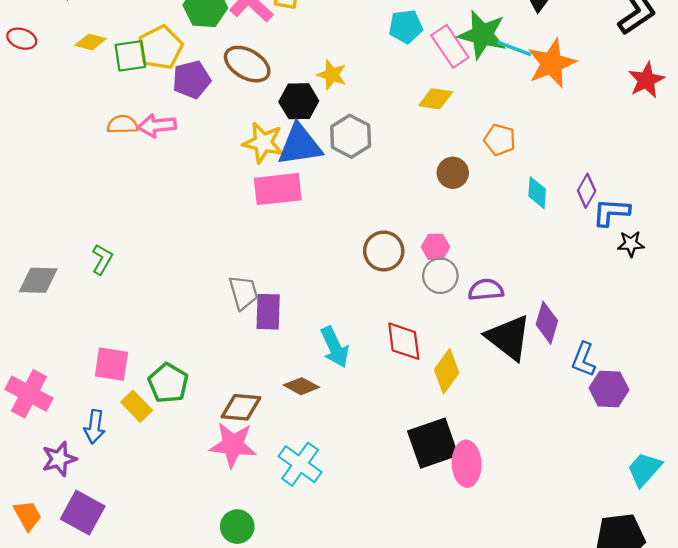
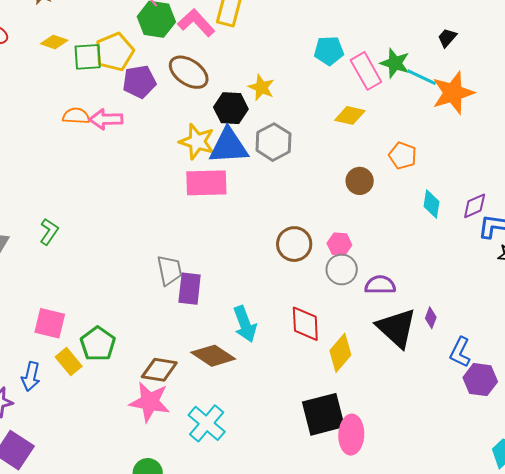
green star: (482, 35) -> (395, 63), size x0.7
purple diamond: (587, 191) -> (475, 206), turned 32
purple diamond: (547, 323) -> (431, 318), size x0.6
brown diamond: (301, 386) -> (213, 356), size x1.4

